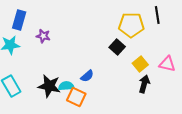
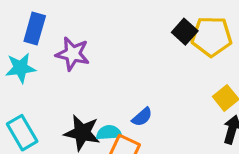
purple star: (43, 36) -> (73, 54), size x1.5
black square: (117, 47) -> (185, 32), moved

